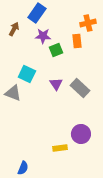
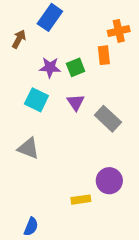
purple star: (43, 36) -> (50, 67), moved
purple triangle: (56, 84) -> (76, 102), moved
gray triangle: (13, 93) -> (28, 148), moved

